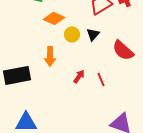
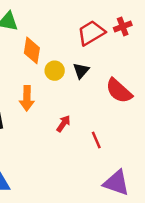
orange diamond: (54, 18) -> (32, 50), turned 75
red line: (101, 79) -> (96, 140), moved

